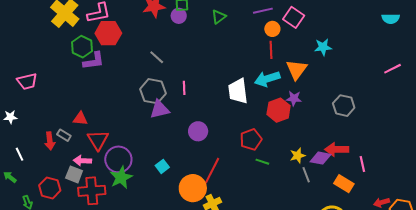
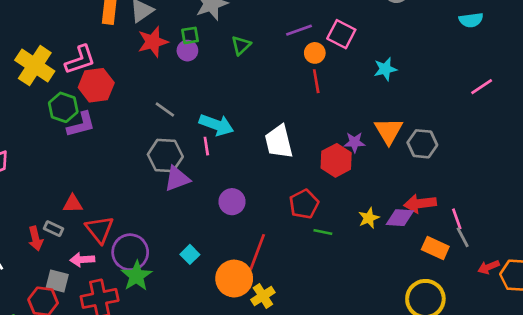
orange triangle: (296, 69) -> (389, 131), moved
cyan arrow: (267, 79) -> (216, 125), moved, turned -135
gray square: (74, 174) -> (57, 281), moved
gray line: (306, 175) -> (463, 237), moved

